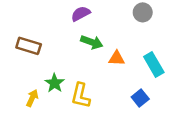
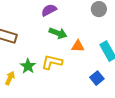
yellow L-shape: (81, 96) -> (52, 62), moved, turned 90

